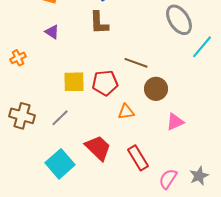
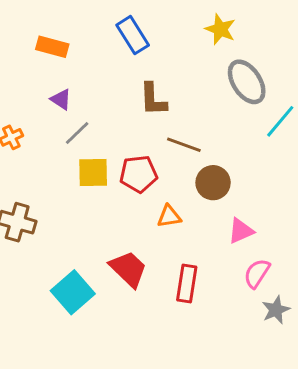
brown L-shape: (99, 23) -> (153, 99), moved
gray line: (60, 118) -> (77, 133), moved
red rectangle: (138, 158) -> (187, 284), turned 40
pink semicircle: (168, 179) -> (257, 273), moved

